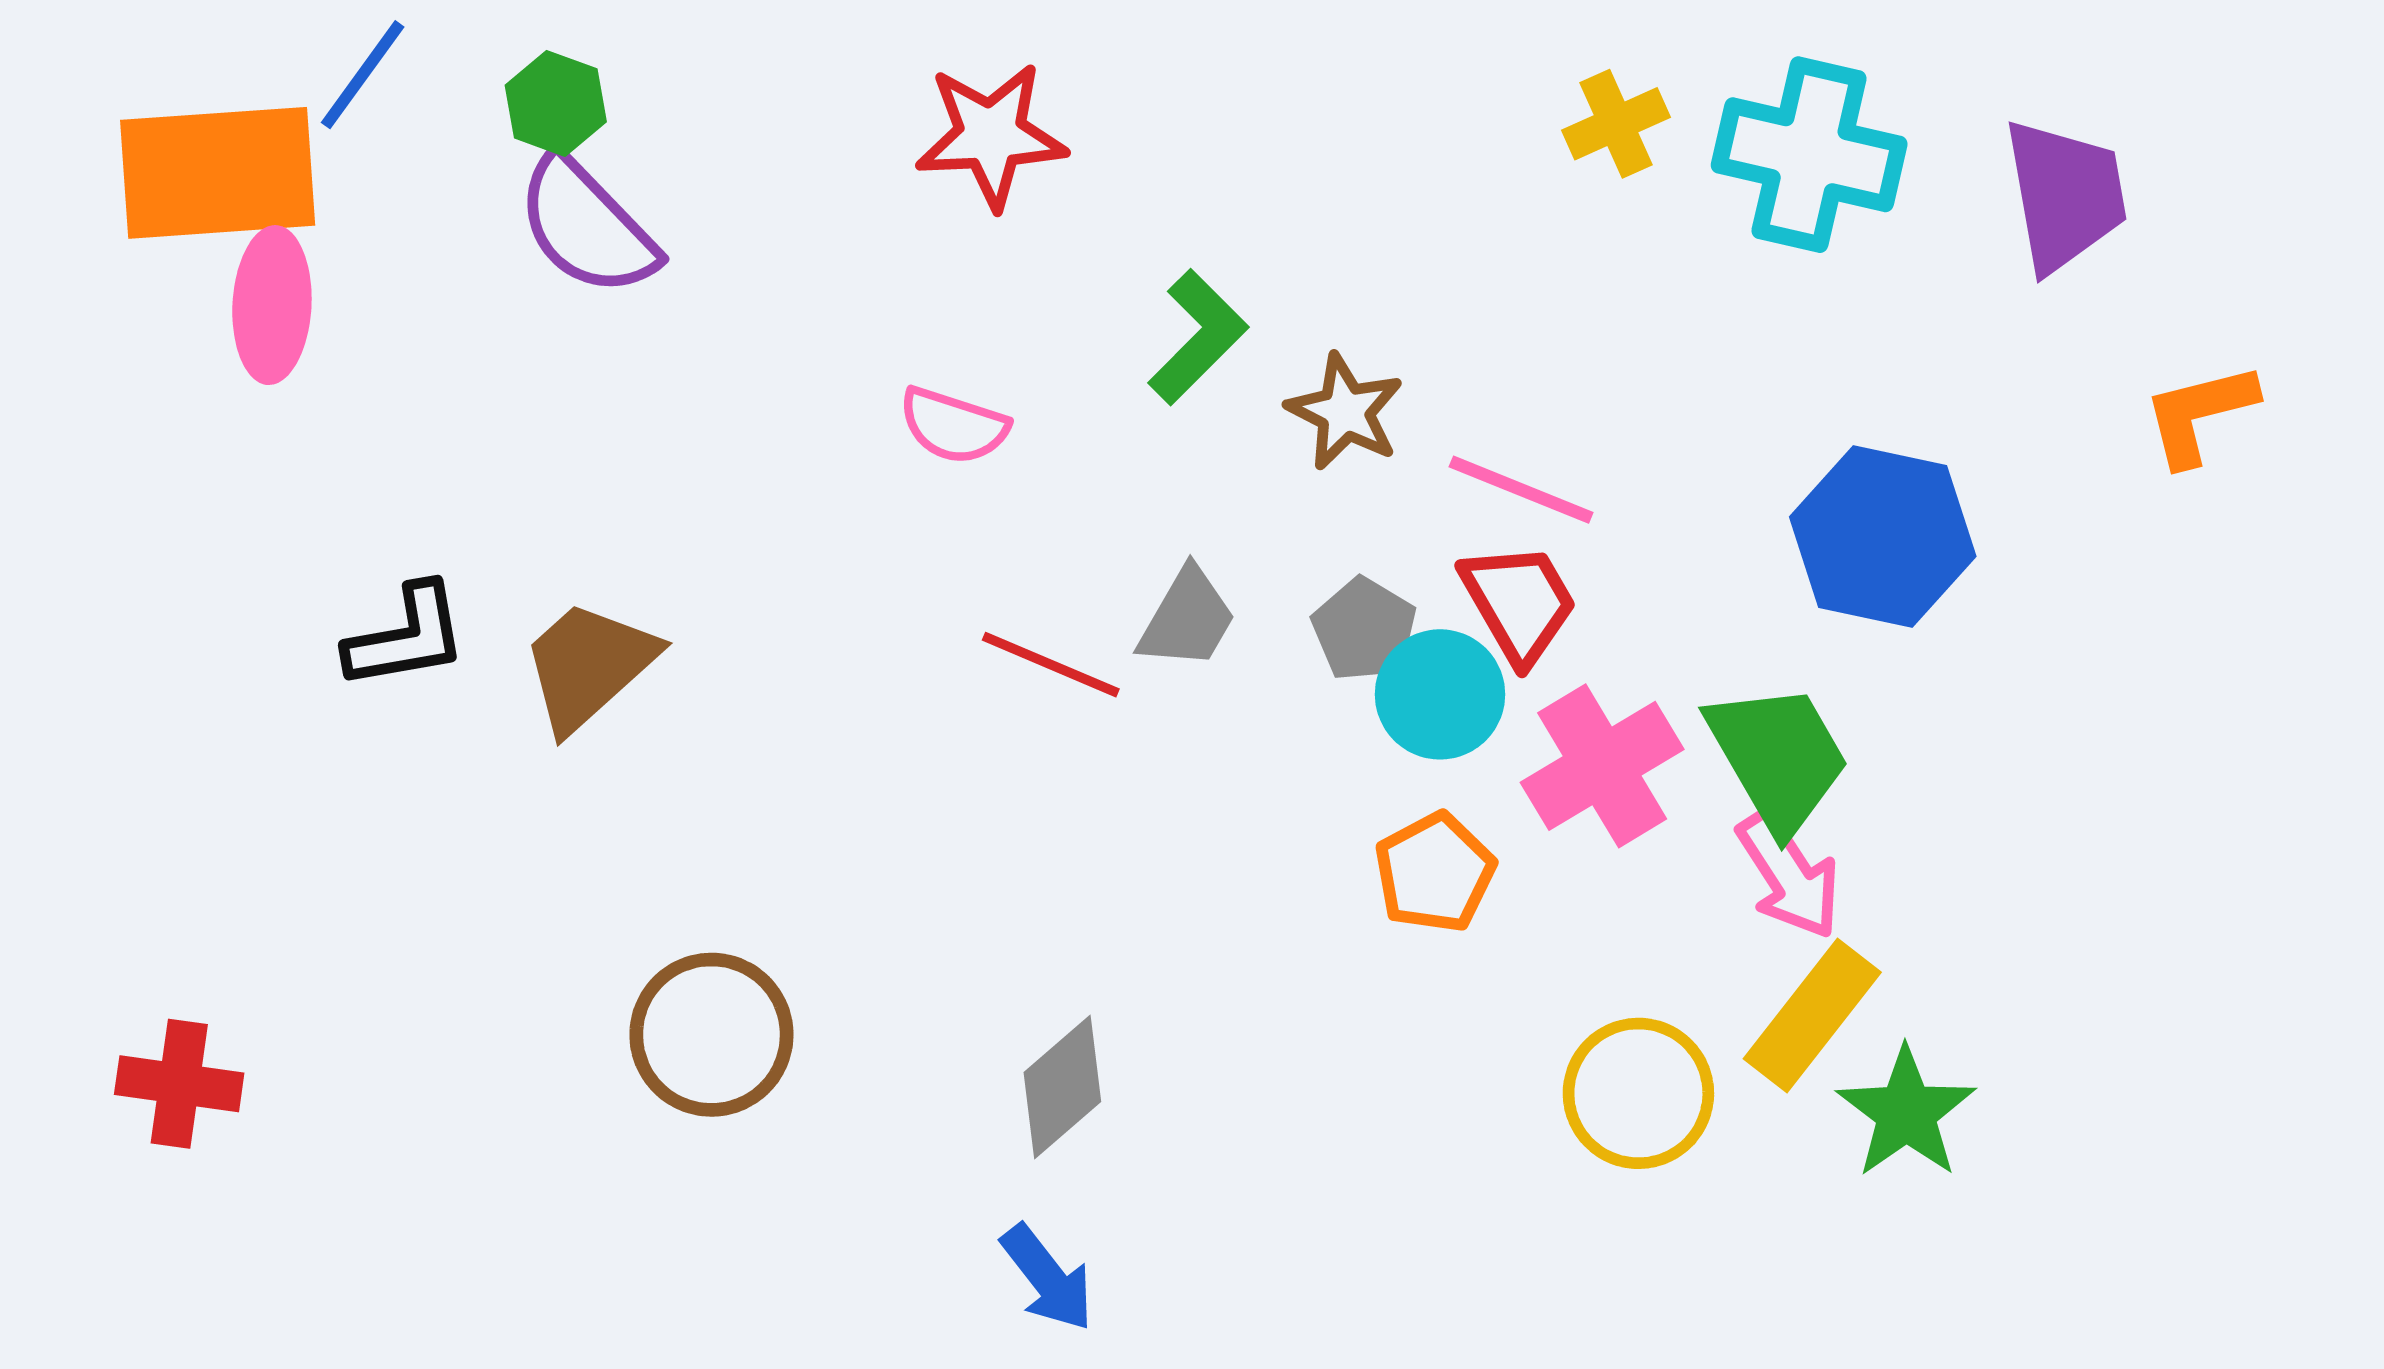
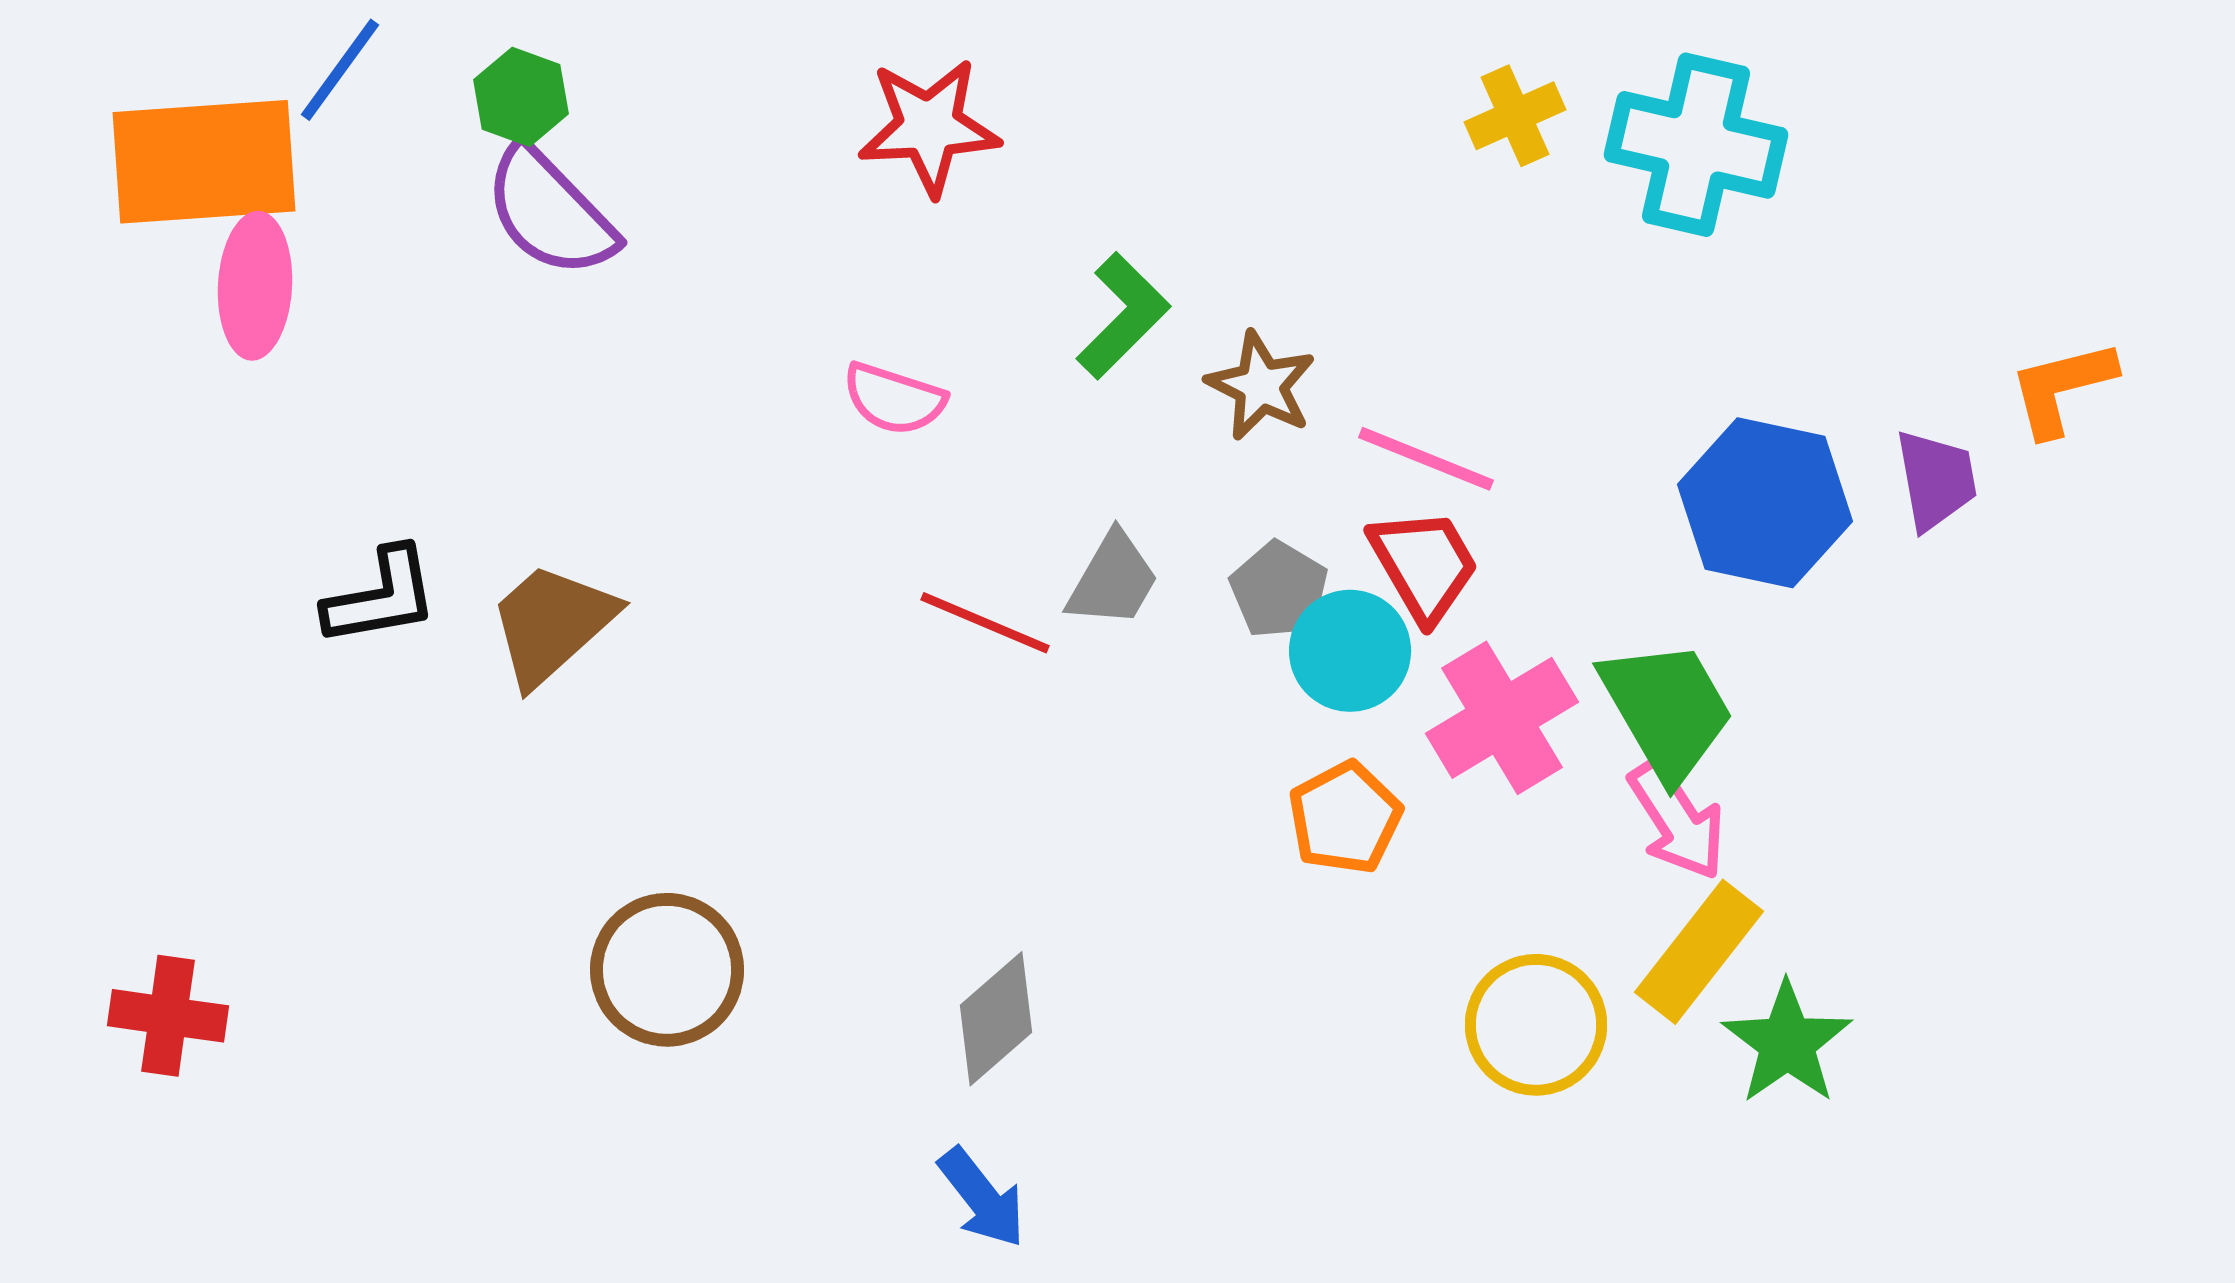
purple trapezoid: (2065, 195) -> (1936, 480), moved, size x0.7

